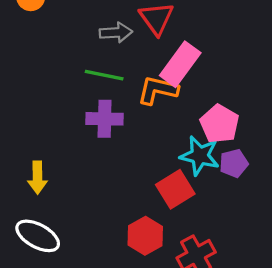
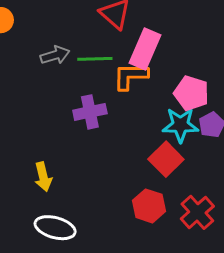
gray arrow: (116, 32) -> (55, 55), moved
green line: (104, 75) -> (95, 59), moved

